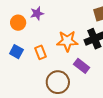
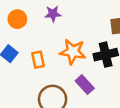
purple star: (37, 13) -> (53, 14), moved

